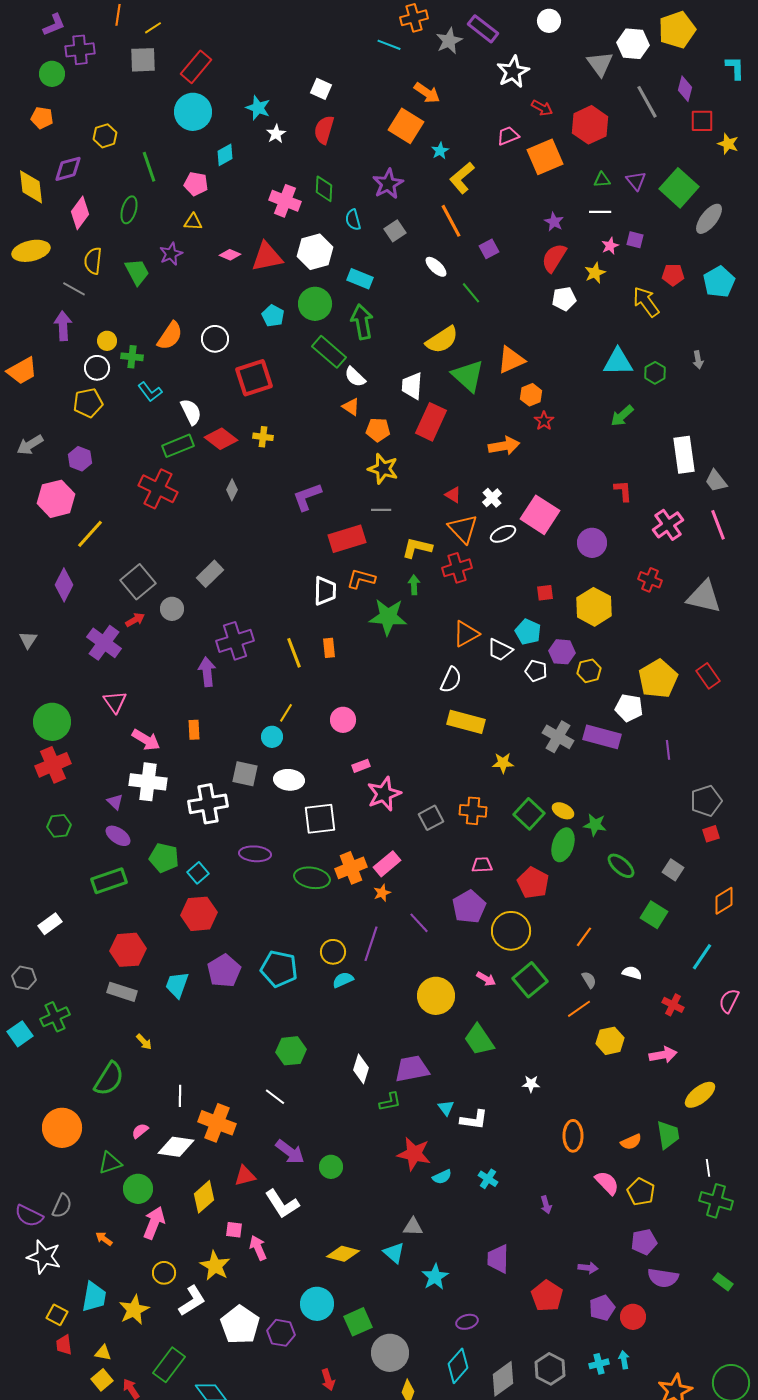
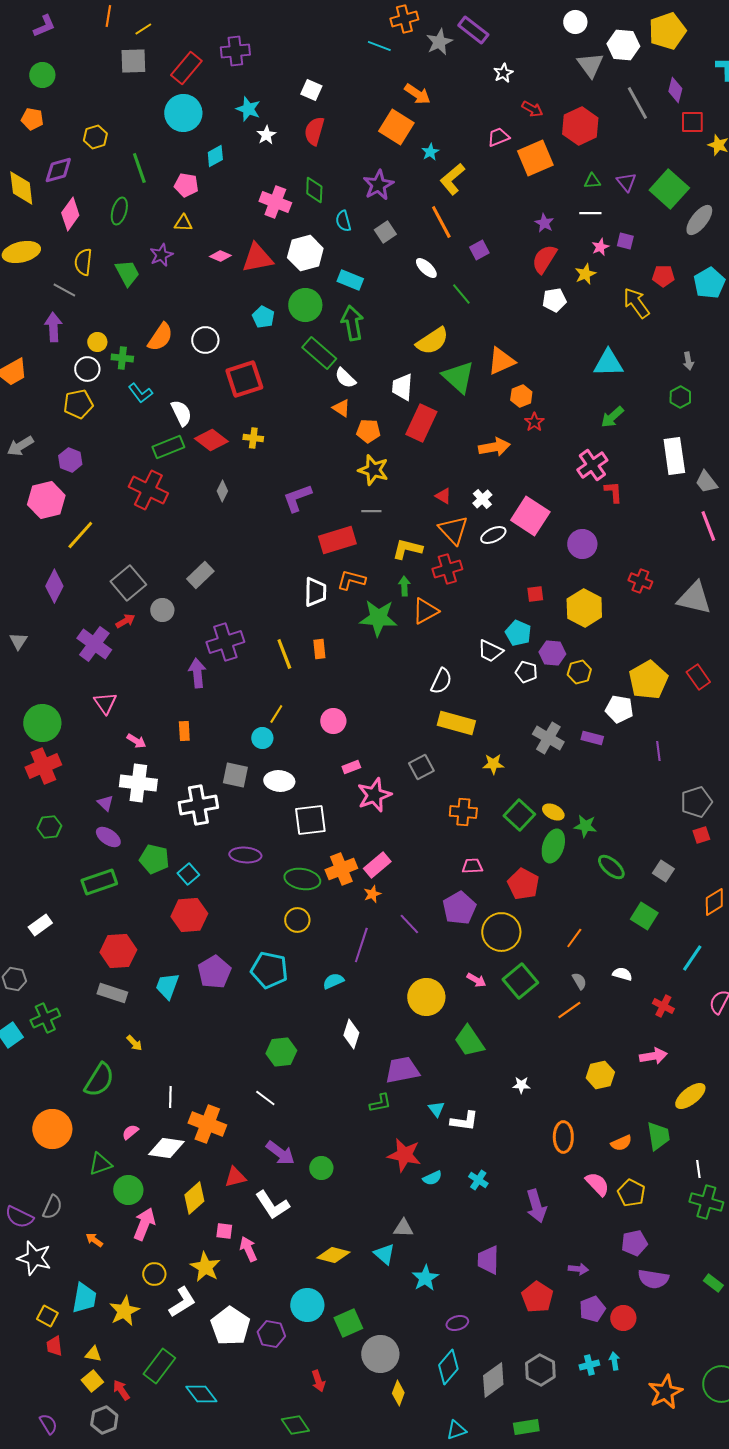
white circle: (549, 21) -> (575, 22), moved
purple cross: (80, 50) -> (235, 51), moved
white star: (513, 72) -> (503, 73), size x0.6
green hexagon: (655, 373) -> (680, 397), moved
pink cross: (668, 525) -> (592, 465), moved
orange triangle: (466, 634) -> (425, 611), moved
purple rectangle: (602, 737) -> (592, 738), size x0.6
pink arrow: (146, 740) -> (136, 741), size x0.7
gray square: (431, 818) -> (421, 767), moved
yellow circle: (333, 952) -> (297, 920), moved
yellow hexagon: (610, 1041) -> (600, 1075), moved
white diamond: (361, 1069) -> (351, 1034), moved
purple arrow: (546, 1205) -> (536, 1206), size x1.8

